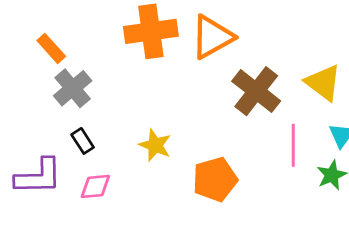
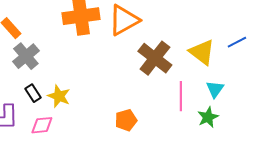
yellow star: (155, 145) -> (59, 96), moved
orange pentagon: (215, 179) -> (126, 120), size x0.7

